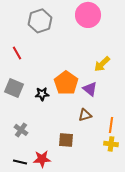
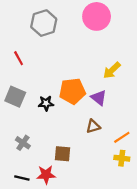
orange pentagon: (66, 83) -> (72, 91), turned 30
orange line: (111, 125) -> (122, 137), turned 49
brown square: (66, 140) -> (62, 154), moved

